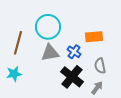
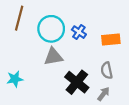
orange rectangle: (94, 37) -> (111, 39), moved
brown line: (18, 43) -> (19, 18), moved
blue cross: (74, 52) -> (79, 32), moved

